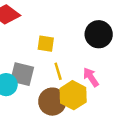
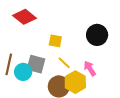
yellow line: (58, 71) -> (64, 63), turned -32

